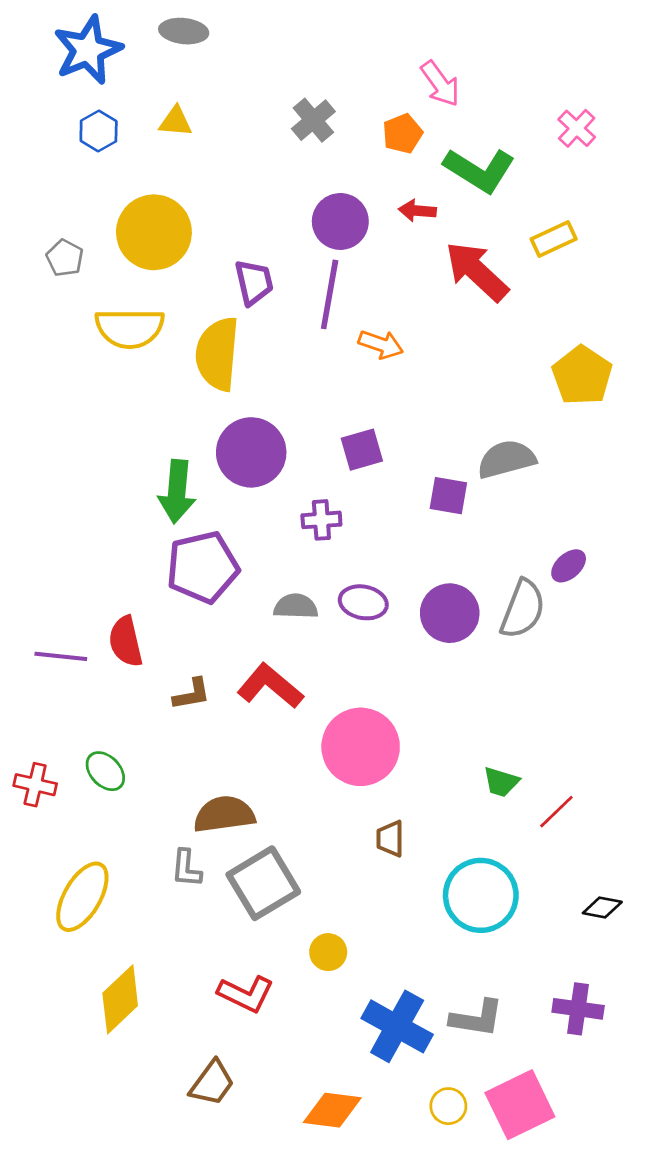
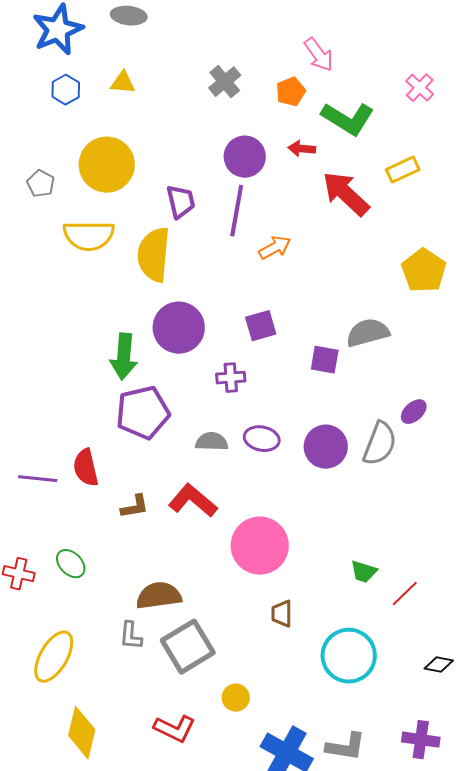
orange arrow: (381, 344) -> (275, 248), turned -48
yellow diamond: (120, 999) -> (82, 733), turned -33

